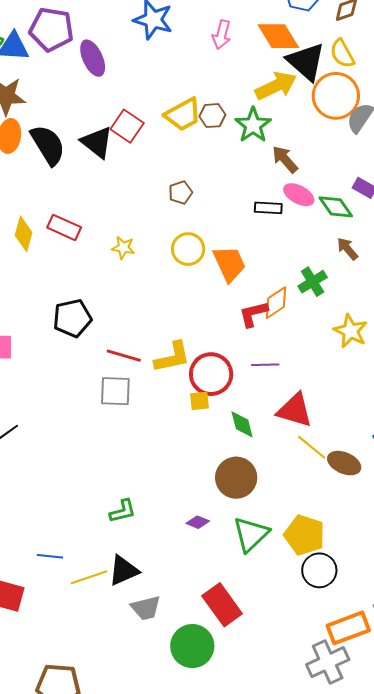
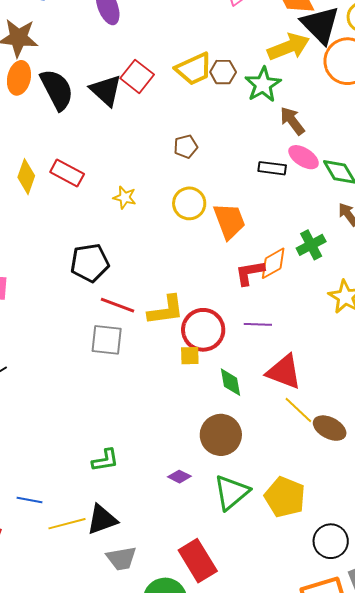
black pentagon: (72, 318) -> (90, 263), moved
black circle: (319, 570) -> (331, 541), moved

